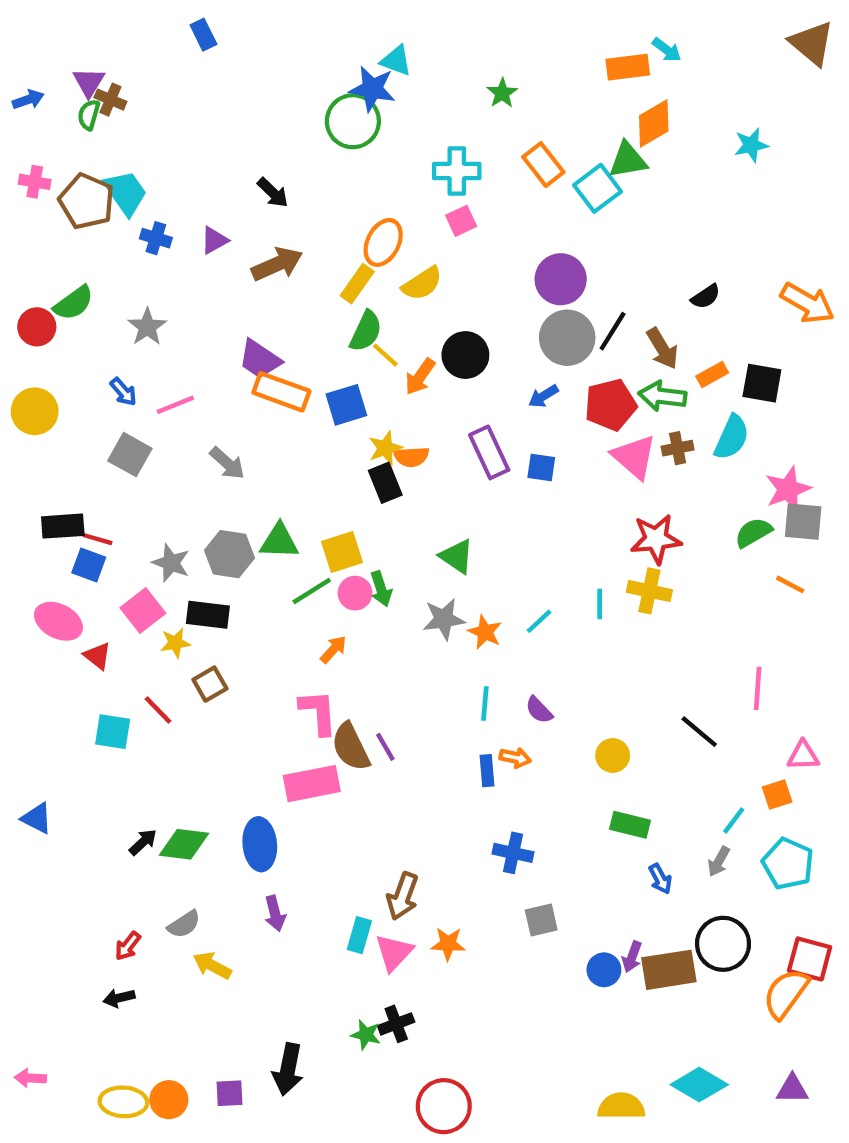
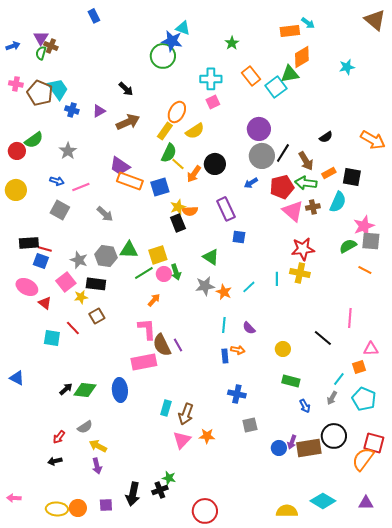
blue arrow: (123, 392) -> (57, 181), turned -32
blue square: (541, 468) -> (239, 237), moved
purple arrow: (275, 914) -> (97, 466), moved
cyan rectangle: (359, 935) -> (166, 408), moved
black cross: (396, 1024) -> (160, 490), moved

